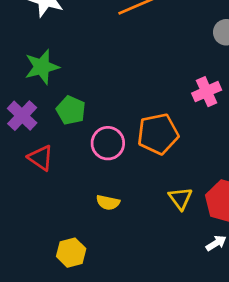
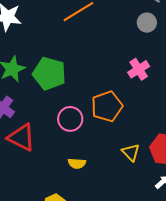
green pentagon: (71, 110) -> (49, 74), moved, size x1.5
red triangle: (41, 158) -> (21, 137), size x1.4

